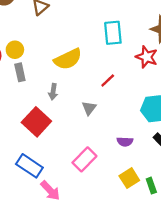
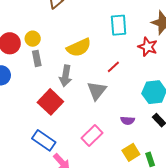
gray arrow: (53, 92) -> (66, 76), size x1.5
gray triangle: (89, 108) -> (97, 91), size x1.5

